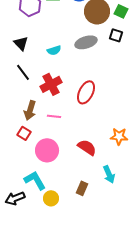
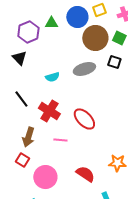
black triangle: (21, 43) -> (19, 58), moved
red cross: (51, 84) -> (49, 111), turned -30
red ellipse: (86, 92) -> (84, 119), turned -70
pink line: (54, 116) -> (60, 140), moved

